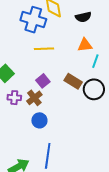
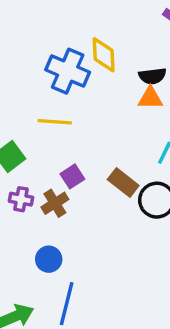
orange triangle: (85, 45) -> (150, 98), moved
yellow line: (44, 49) -> (55, 122), moved
blue circle: (39, 120) -> (49, 259), moved

